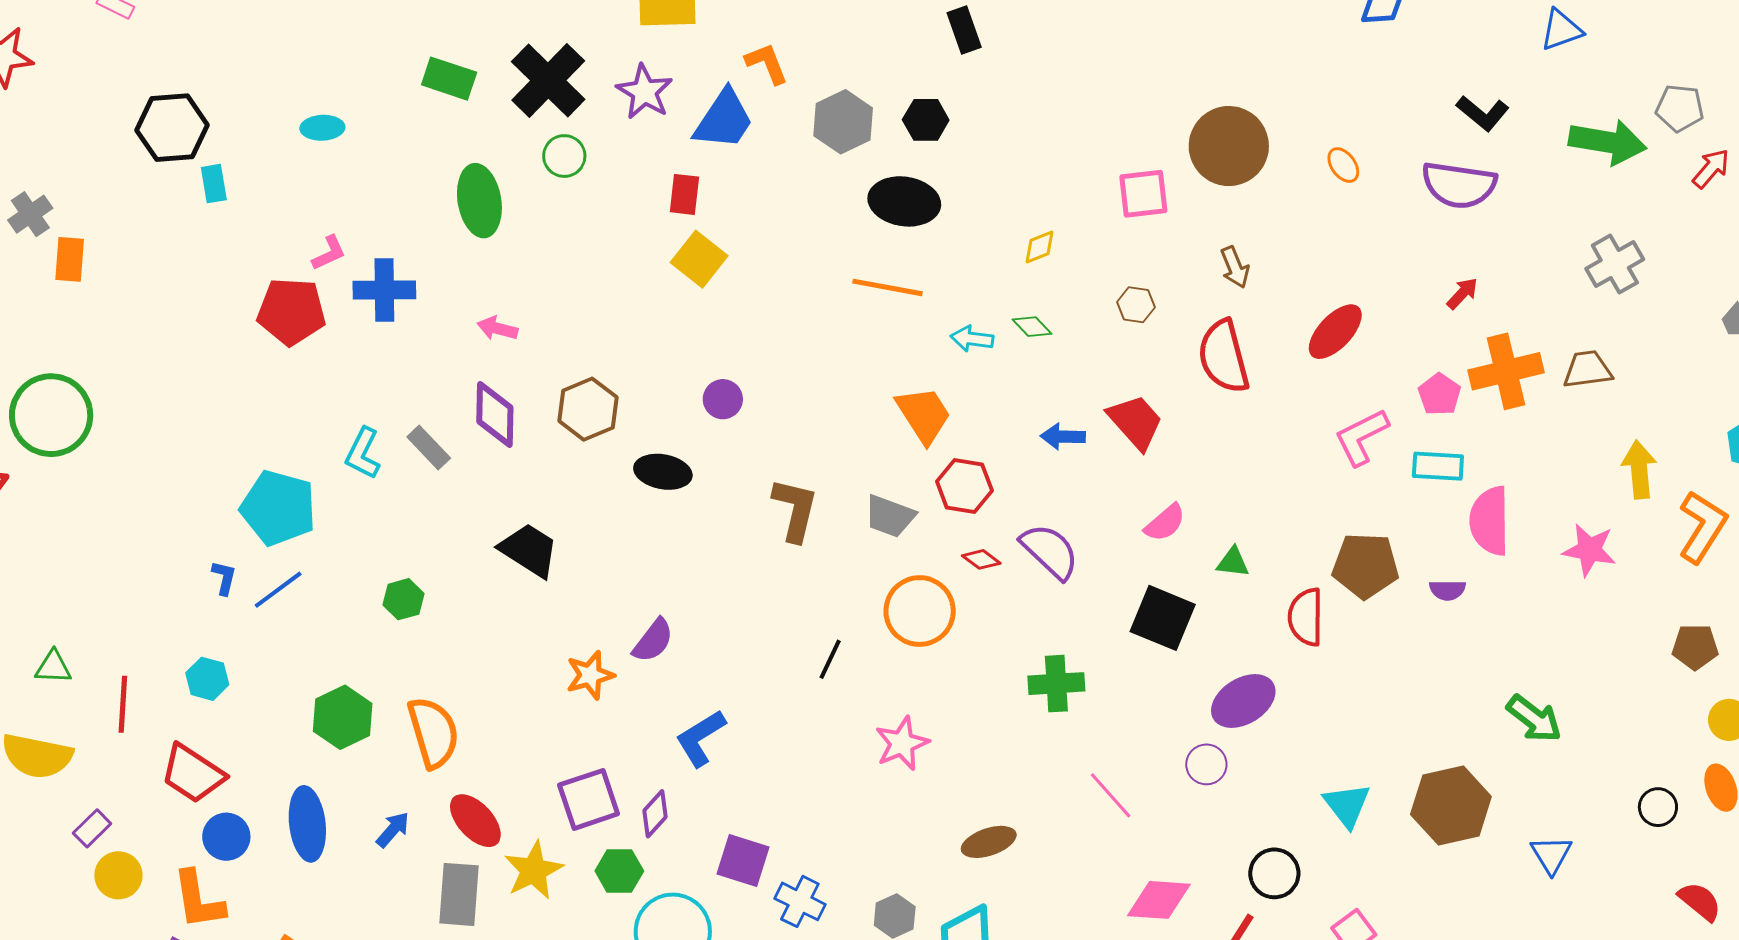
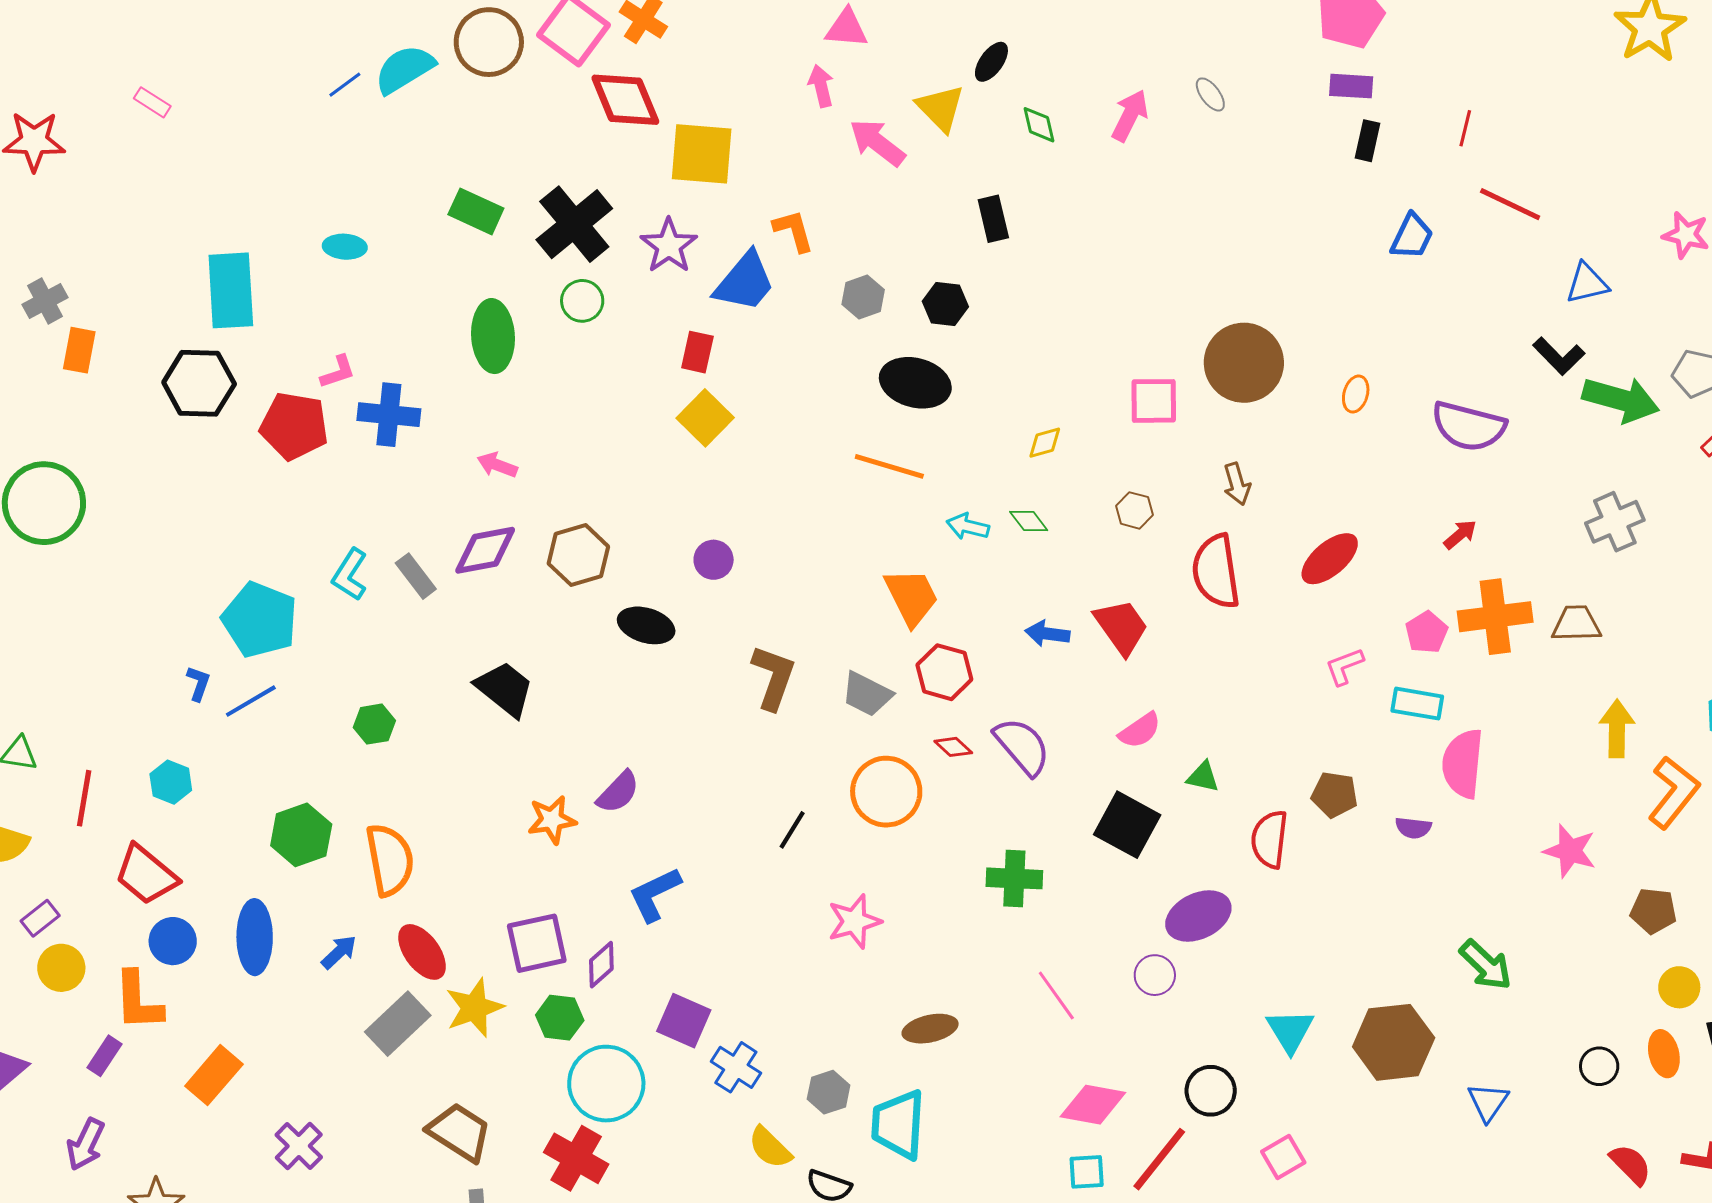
black L-shape: (1483, 113) -> (1559, 356), moved
gray hexagon: (843, 122) -> (863, 297), size x0.7
black hexagon: (172, 128) -> (199, 383), moved
orange ellipse: (1343, 165) -> (1356, 394), turned 45
cyan rectangle: (214, 184) -> (231, 290), size x2.0
purple diamond: (495, 414) -> (485, 550), turned 72
pink L-shape: (1361, 437) -> (1344, 666), size x0.7
pink star: (1589, 550) -> (1570, 851), moved
brown pentagon: (1365, 566) -> (1334, 795), size x0.7
gray rectangle: (459, 894) -> (398, 1024), turned 36

